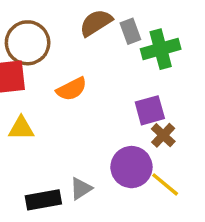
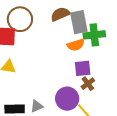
gray rectangle: (130, 31) -> (79, 22), size x1.6
orange semicircle: (72, 89) -> (76, 45), moved

